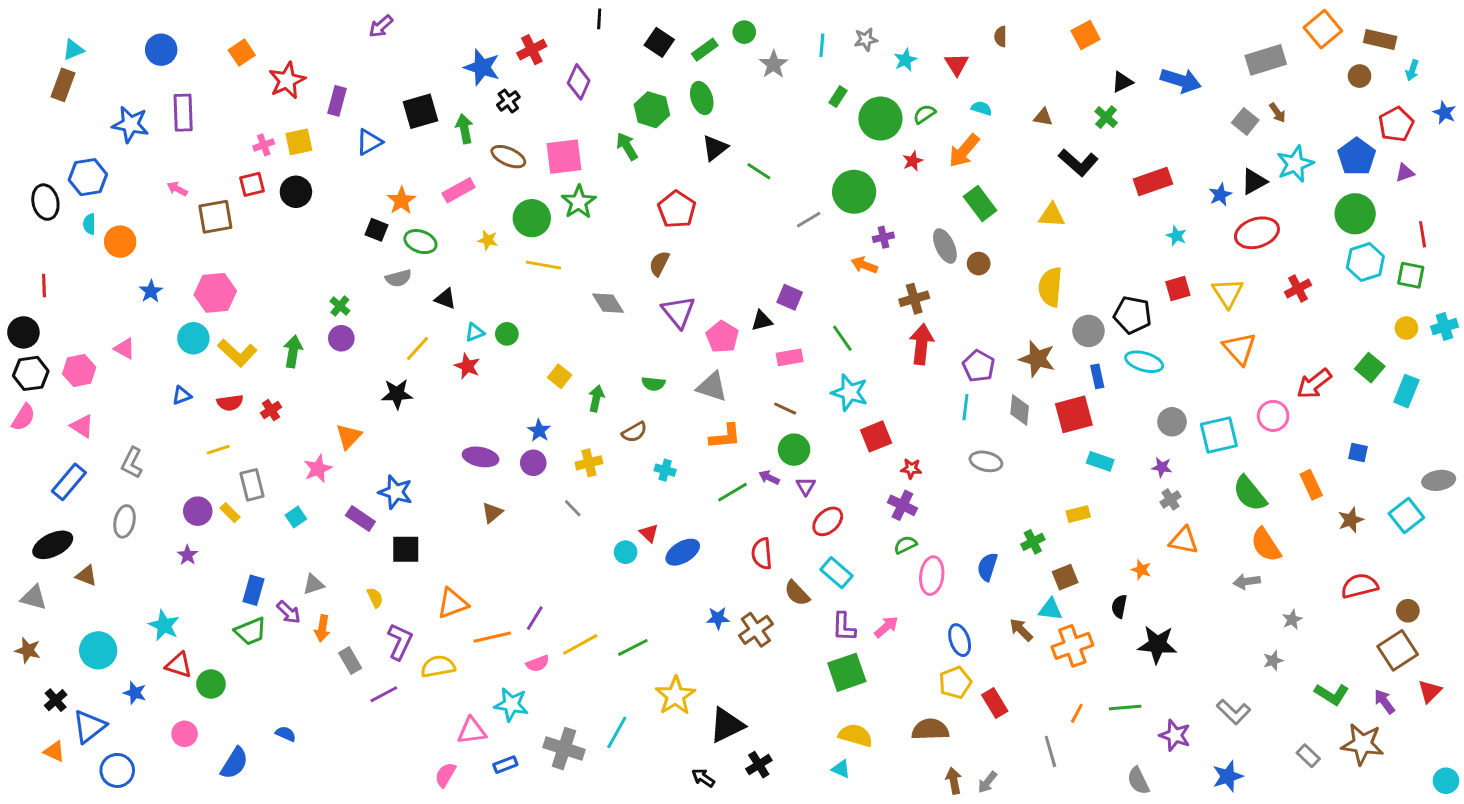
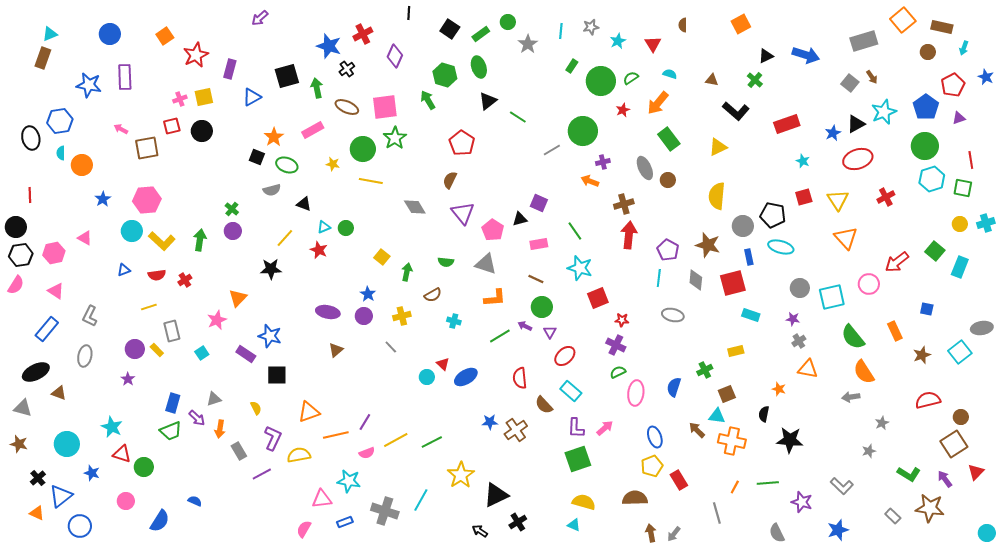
yellow triangle: (1052, 215) -> (718, 147), turned -30
orange cross: (1072, 646) -> (732, 441), turned 32

